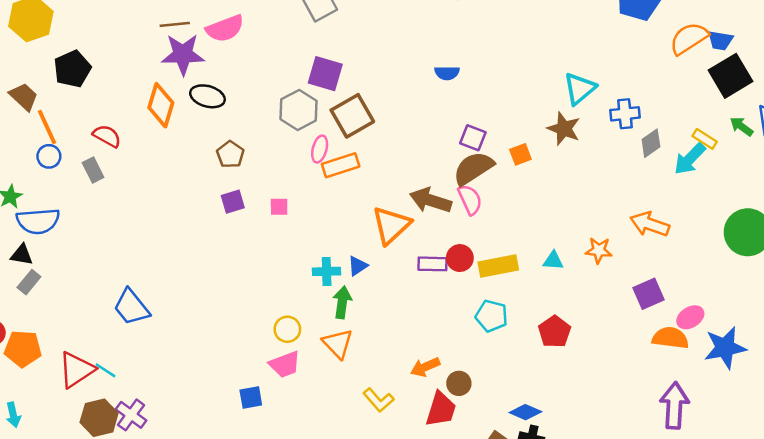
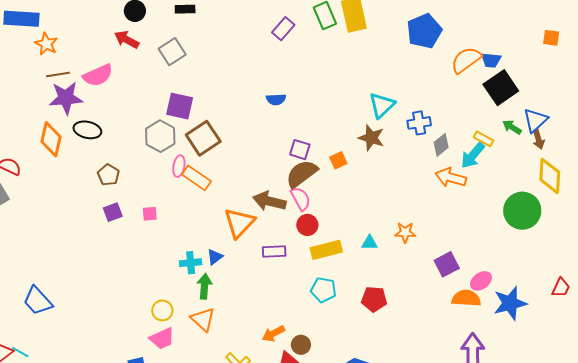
orange rectangle: (341, 165) -> (196, 178), turned 56
orange arrow: (650, 224) -> (451, 177), moved
red circle: (460, 258) -> (307, 225), moved
red pentagon: (554, 332) -> (374, 299), turned -30

